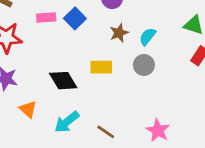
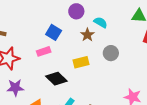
pink rectangle: (46, 18) -> (44, 51), moved
cyan semicircle: (148, 36) -> (101, 22), moved, turned 96

